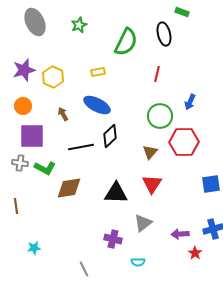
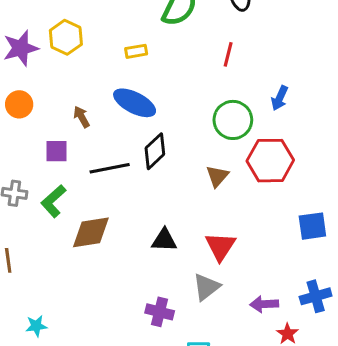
yellow hexagon: (53, 77) -> (66, 37), moved
purple square: (32, 136) -> (57, 151), moved, size x0.6
green L-shape: (45, 168) -> (53, 201), turned 110
red triangle: (152, 184) -> (220, 246), moved
black triangle: (116, 193) -> (164, 240), size x0.7

